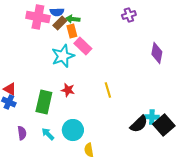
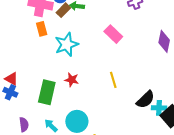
orange rectangle: (72, 31) -> (42, 29), moved
pink rectangle: (83, 46) -> (113, 34), moved
black semicircle: (139, 124) -> (145, 100), moved

